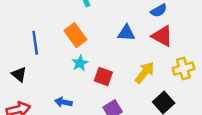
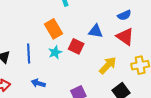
blue line: (35, 43) -> (29, 54), moved
red square: (103, 76) -> (76, 46), moved

